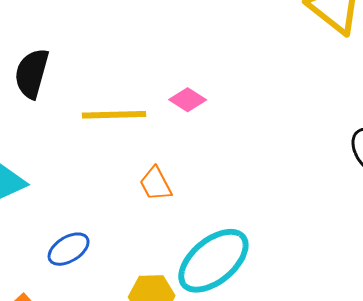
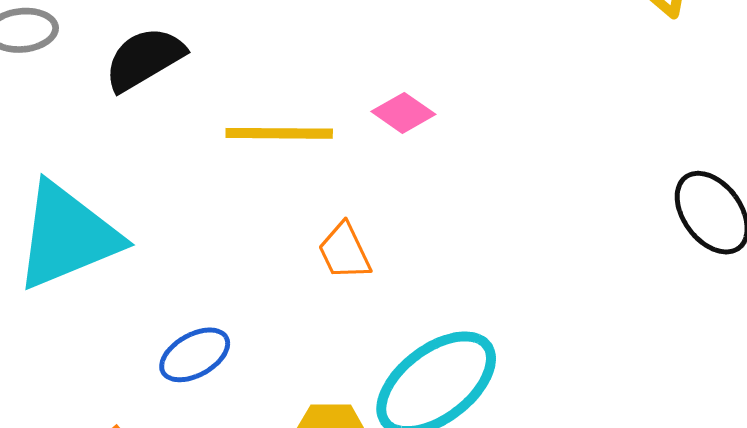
black semicircle: (32, 73) -> (144, 59), turned 42

